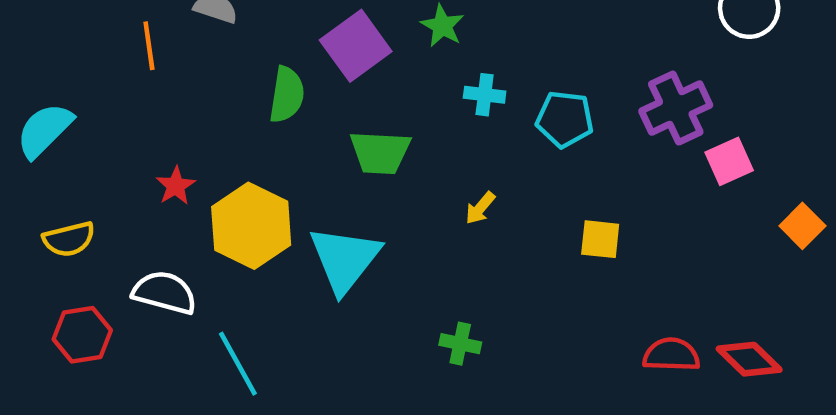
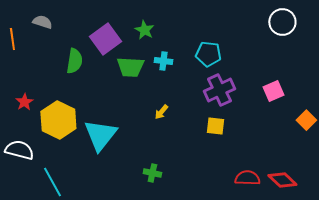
purple cross: (676, 108) -> (219, 90), moved
cyan pentagon: (565, 119) -> (208, 54), moved
green trapezoid: (380, 152) -> (130, 67), moved

